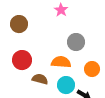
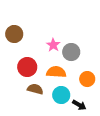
pink star: (61, 10) -> (53, 45), moved
red circle: (22, 60) -> (27, 67), moved

